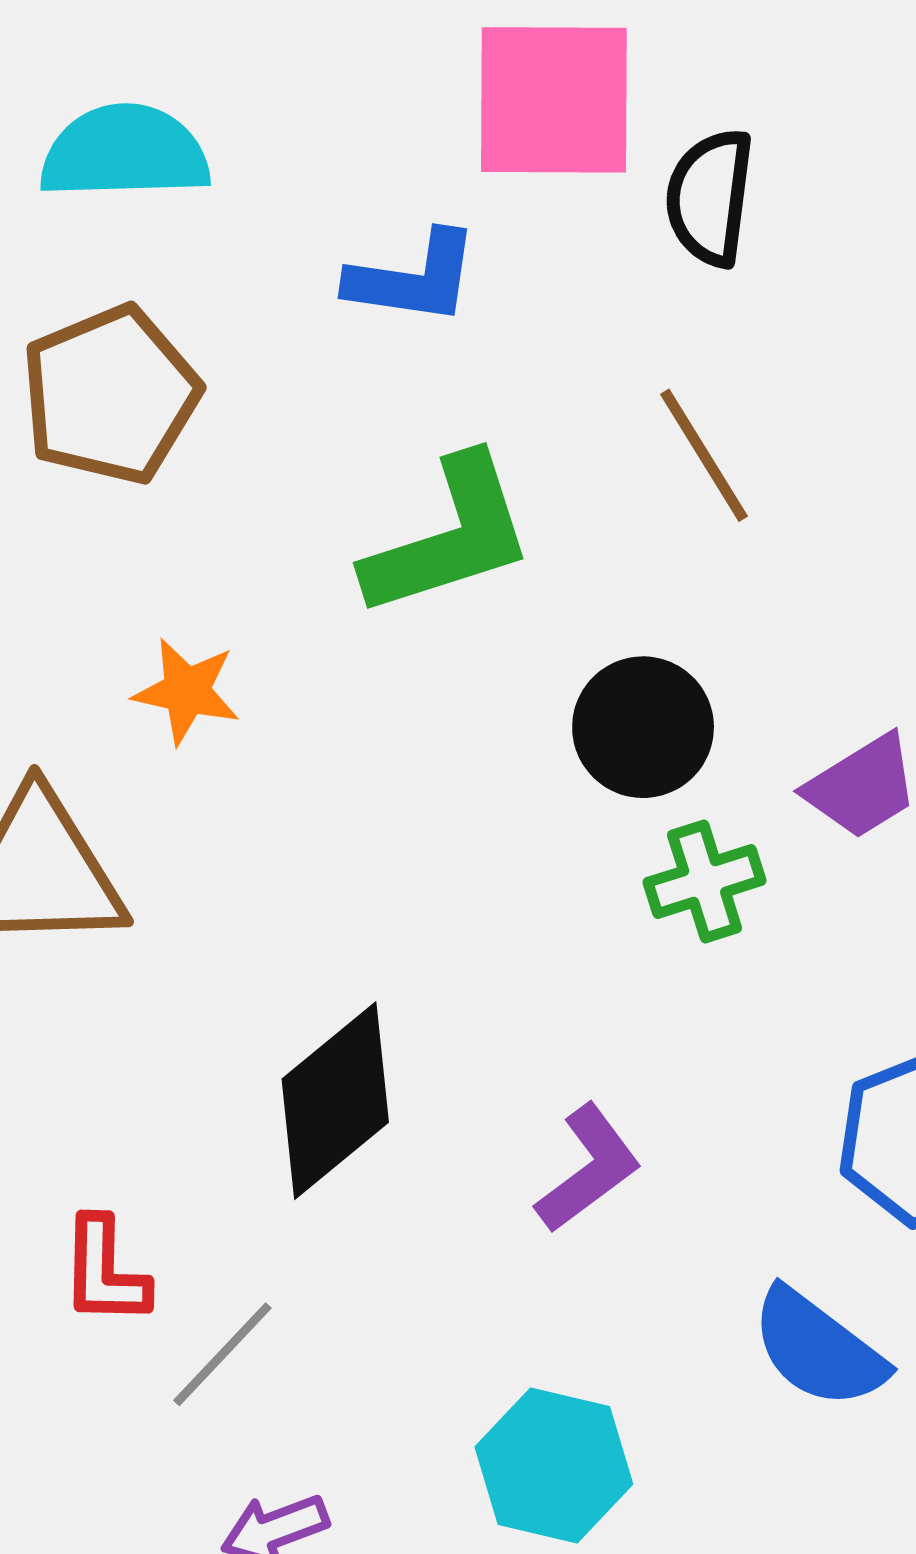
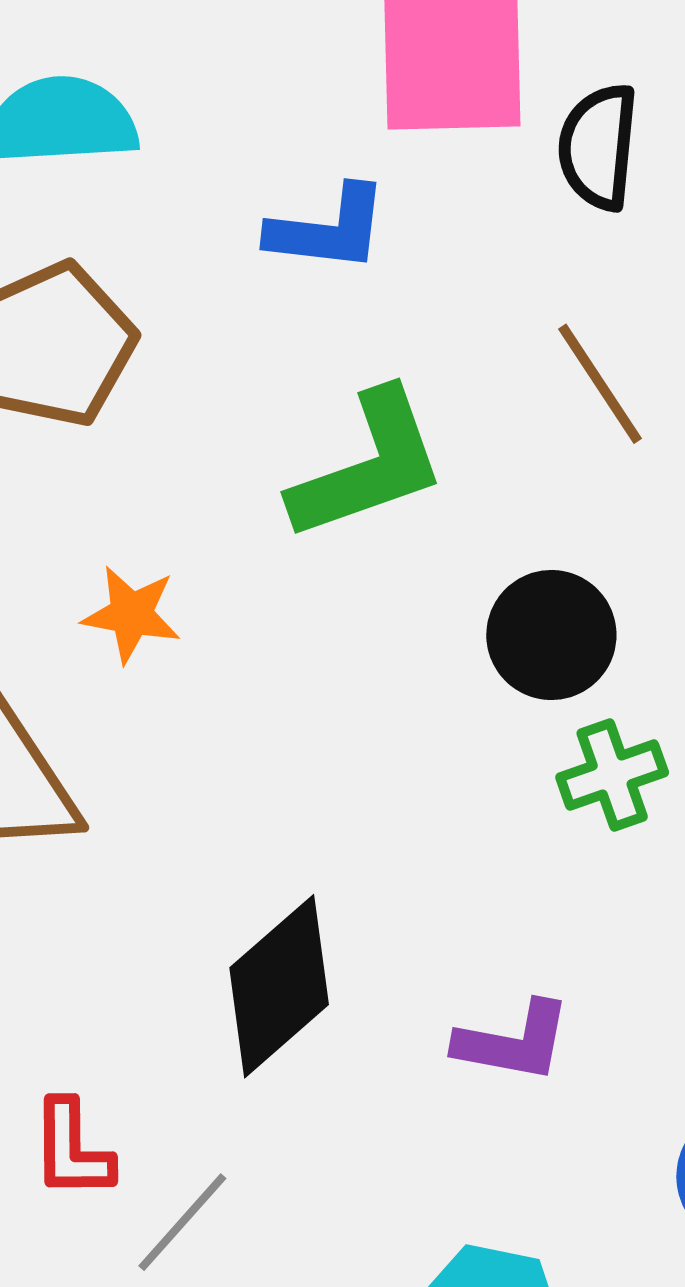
purple L-shape: (588, 1169) -> (513, 1042), turned 49

